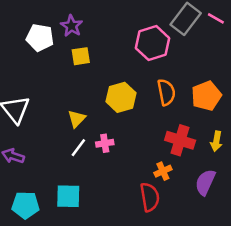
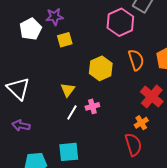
purple star: (72, 26) -> (54, 17), turned -30
white pentagon: (40, 38) -> (31, 29), turned -30
red cross: (180, 140) -> (152, 97), turned 30

